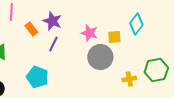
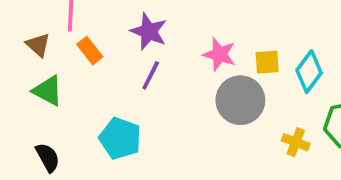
cyan diamond: (136, 24) -> (309, 72), moved
orange rectangle: (31, 29) -> (90, 51), moved
yellow cross: (129, 79) -> (296, 142), turned 32

